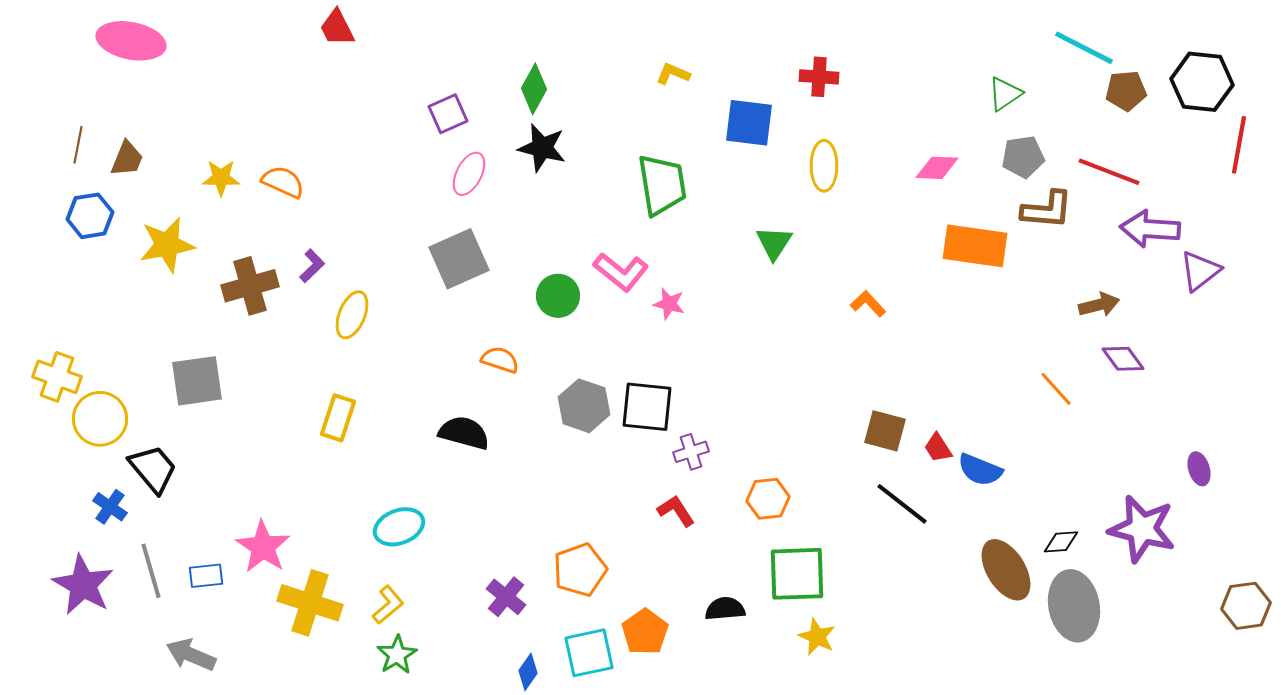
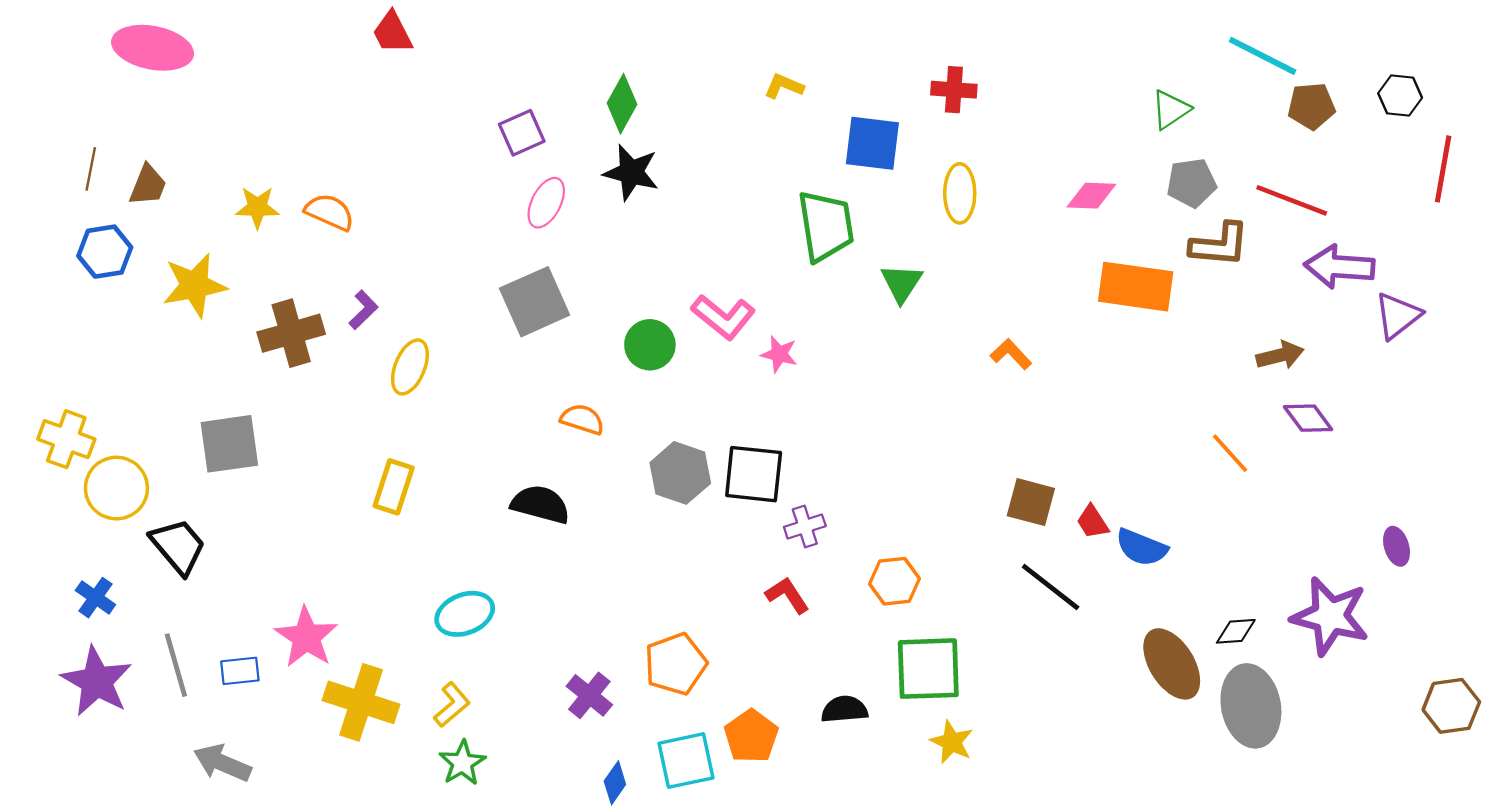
black hexagon: (1202, 82) -> (1400, 96), size x0.6
green trapezoid: (662, 185) -> (826, 226), moved
blue cross: (110, 507) -> (95, 598), moved

